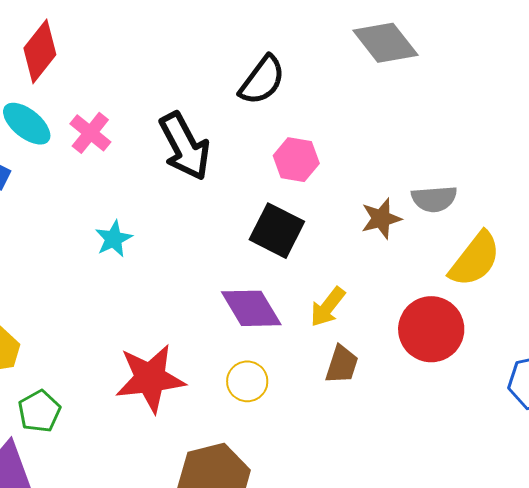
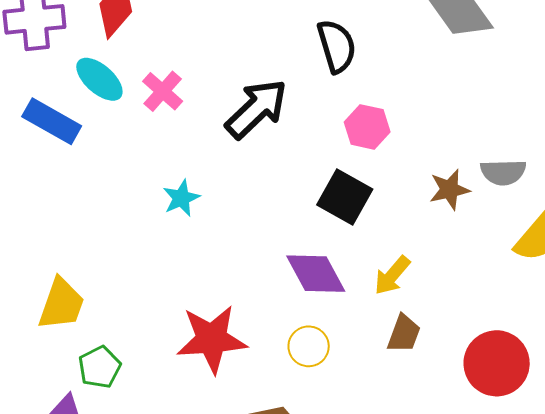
black semicircle: (262, 80) -> (337, 46), turned -56
black arrow: (185, 146) -> (256, 109), turned -108
red circle: (431, 329) -> (497, 363), moved

